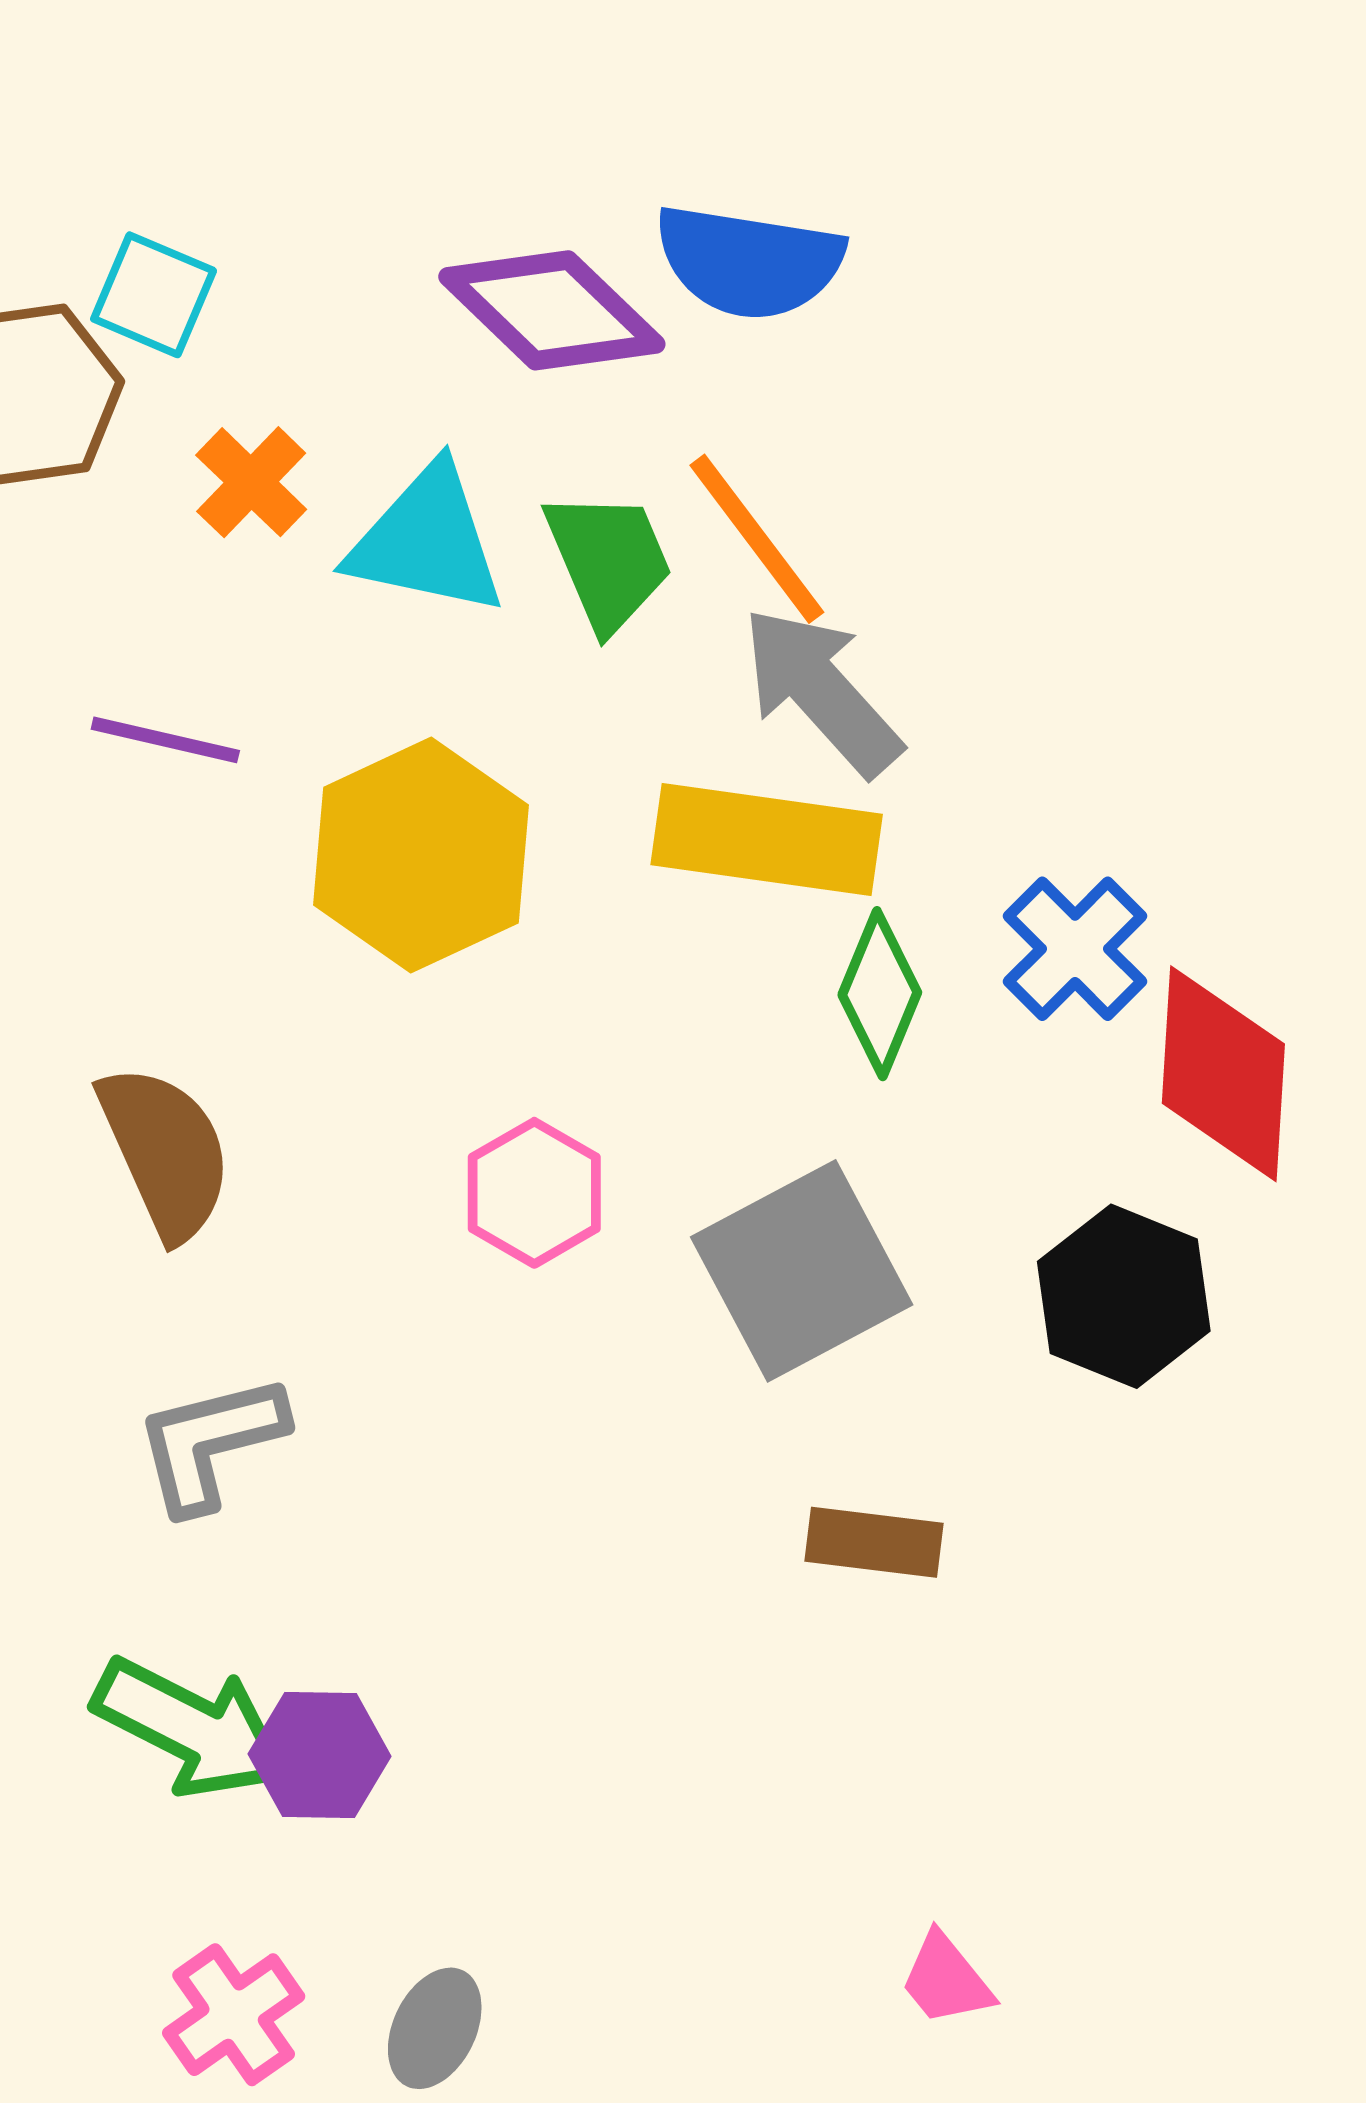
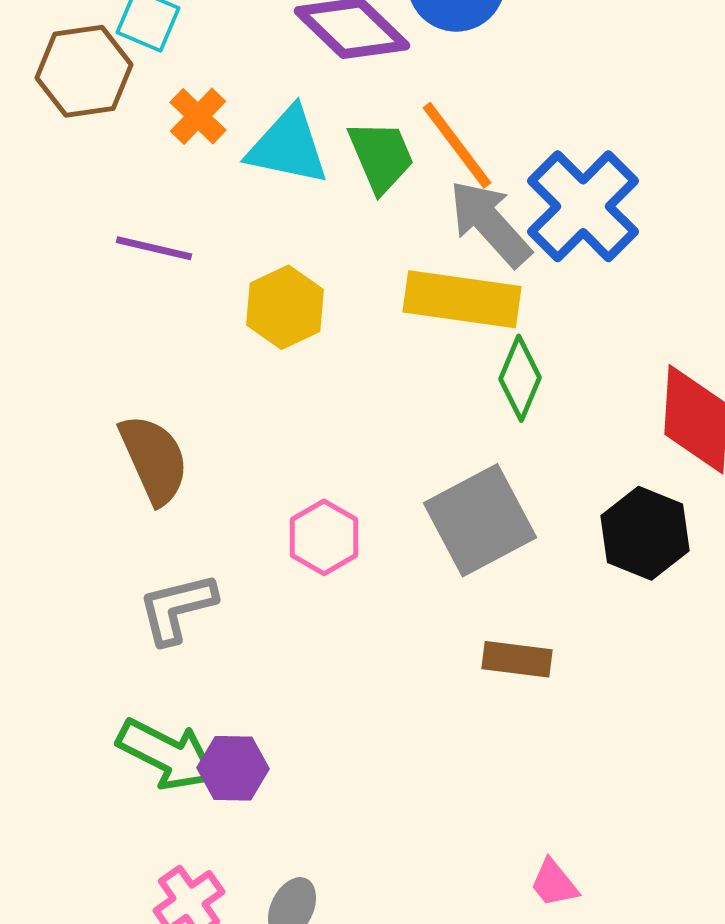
yellow hexagon: (421, 855) -> (285, 307), size x0.7
blue cross: (1075, 949) -> (583, 206), moved, size x1.5
pink hexagon: (534, 1193) -> (324, 537), moved

